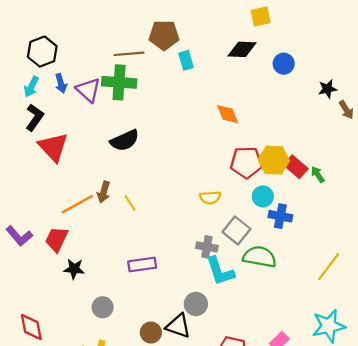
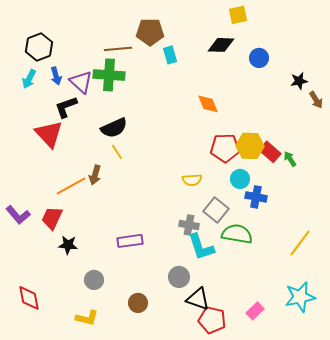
black L-shape: (35, 117) -> (66, 107), moved, turned -145
yellow line: (130, 203) -> (117, 152), moved
black triangle: (178, 326) -> (198, 299), moved

